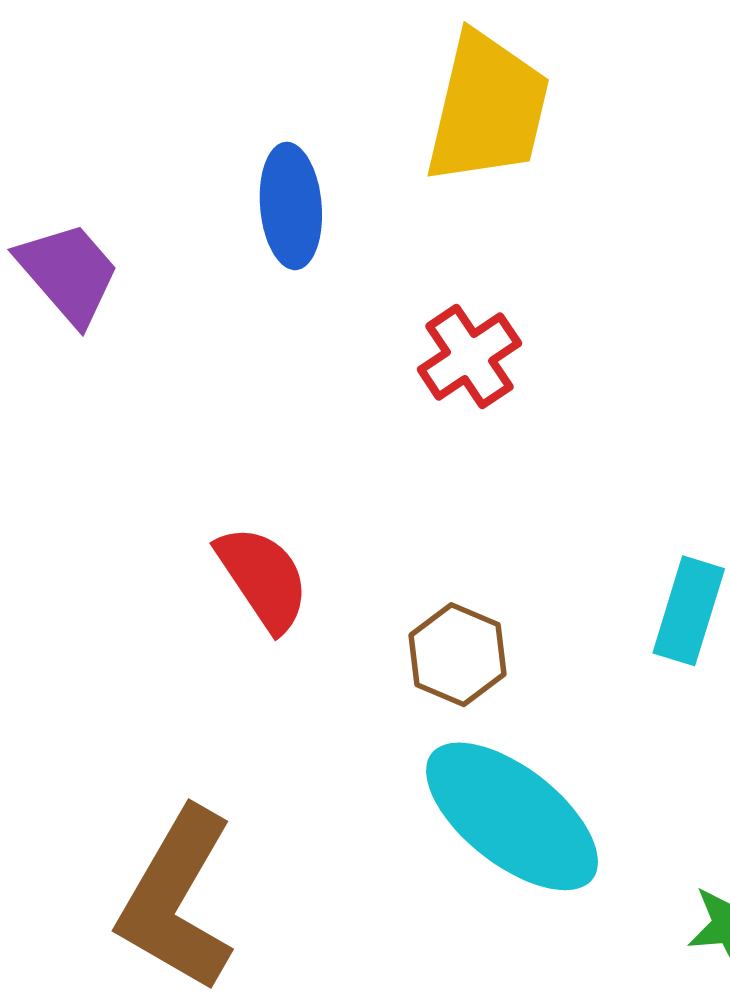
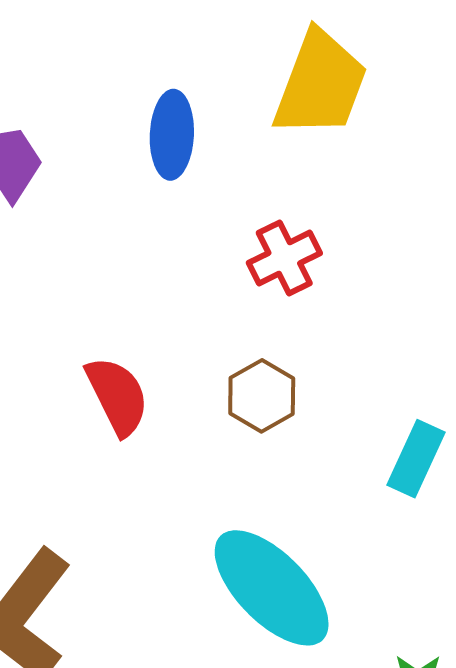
brown hexagon: (457, 655) -> (262, 396), moved

